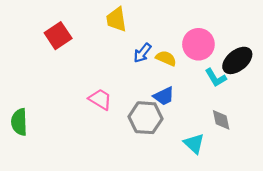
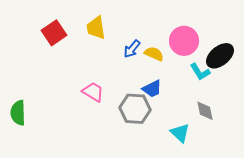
yellow trapezoid: (116, 19) -> (96, 28), moved

